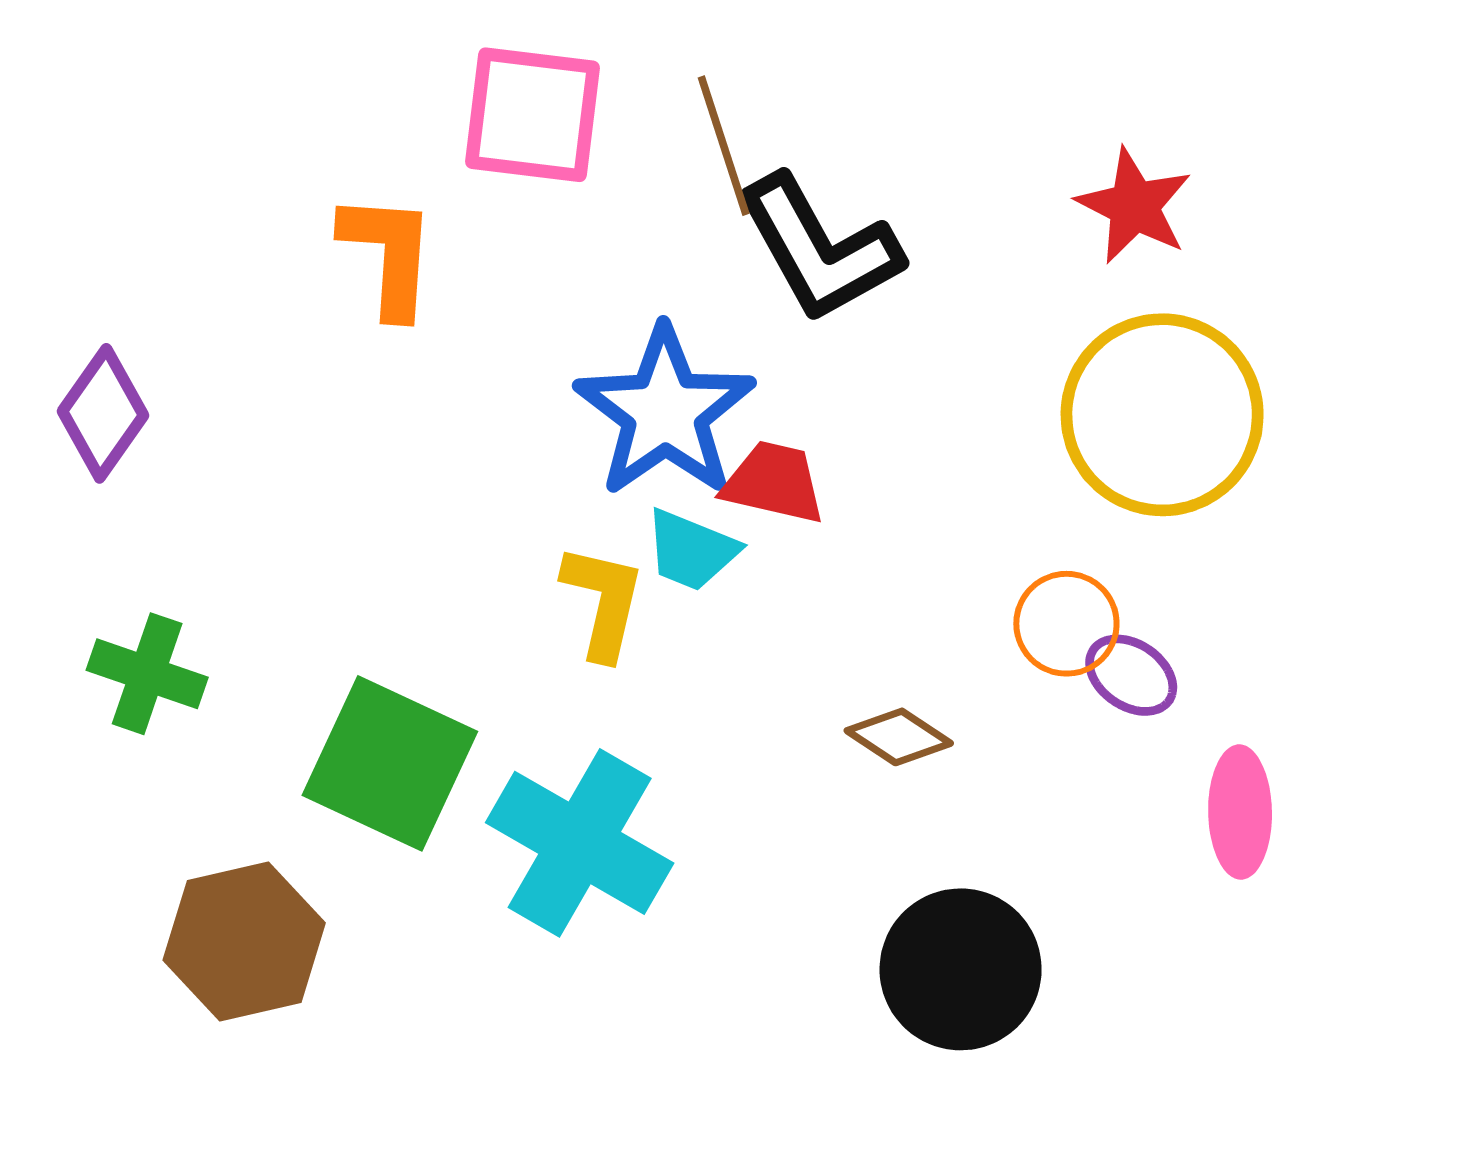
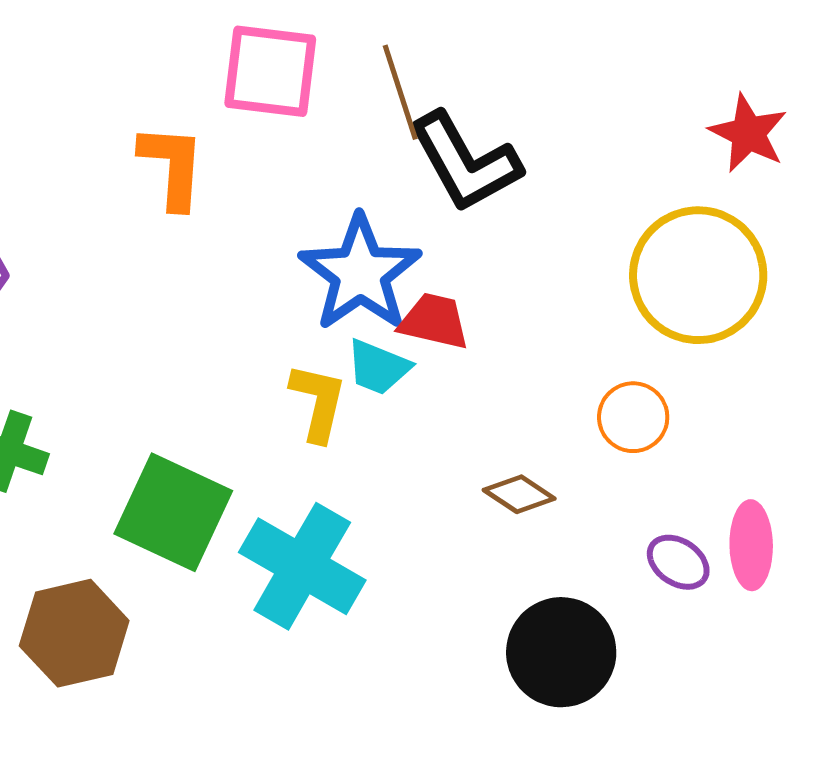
red star: (1134, 206) -> (748, 133), moved
purple ellipse: (1131, 675) -> (678, 562), moved

